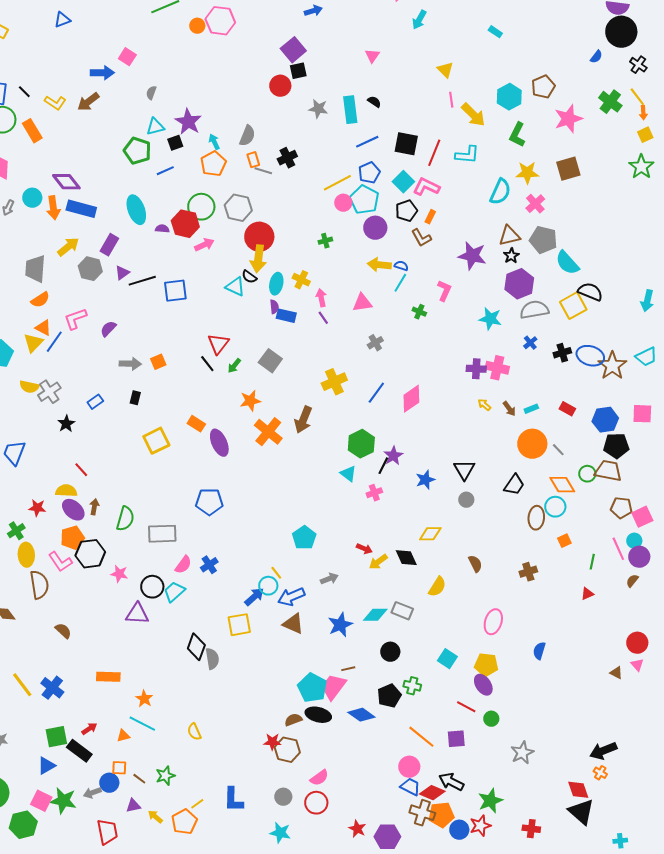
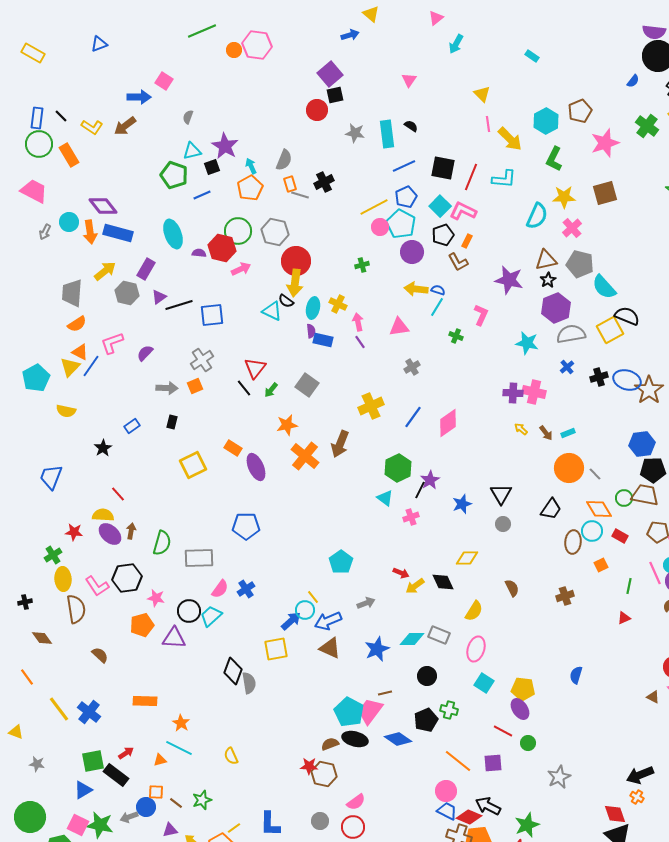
gray cross: (49, 392) -> (202, 360), moved
red rectangle: (567, 409) -> (620, 536), moved
orange pentagon: (72, 538) -> (142, 625), moved
pink ellipse: (493, 622) -> (476, 649), moved

